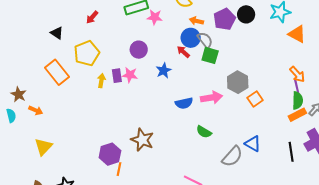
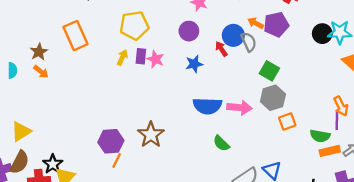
black circle: (246, 14) -> (322, 34), moved
orange arrow: (196, 21) -> (256, 23), moved
purple circle: (139, 50) -> (189, 31), moved
yellow pentagon: (87, 53) -> (134, 25), moved
green square: (210, 55) -> (269, 71), moved
brown star: (18, 94) -> (39, 52), moved
green semicircle: (298, 101) -> (320, 136), moved, turned 84
blue semicircle: (184, 103) -> (207, 106), size x1.4
yellow triangle: (43, 147) -> (21, 131), moved

